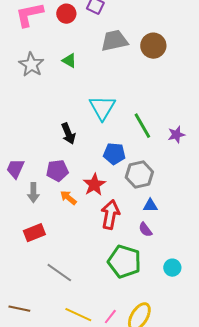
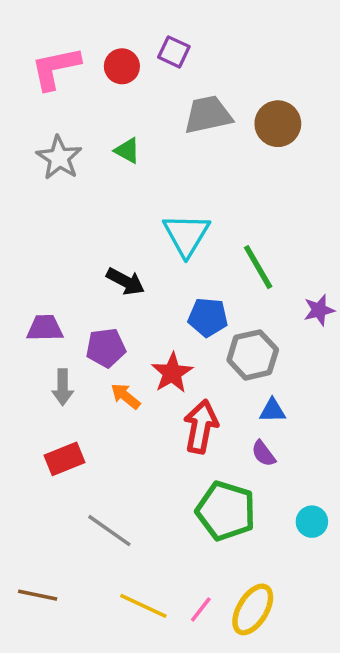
black arrow: (68, 134) -> (125, 281), turned -40
purple star: (176, 135) -> (319, 310), moved
purple trapezoid: (15, 169) -> (45, 328), moved, turned 65

